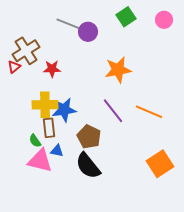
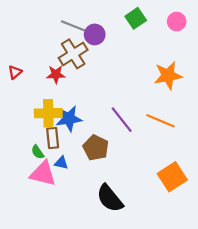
brown cross: (26, 51) -> (73, 54), moved
orange star: (118, 70) -> (168, 75), moved
black semicircle: (88, 166) -> (110, 198), moved

